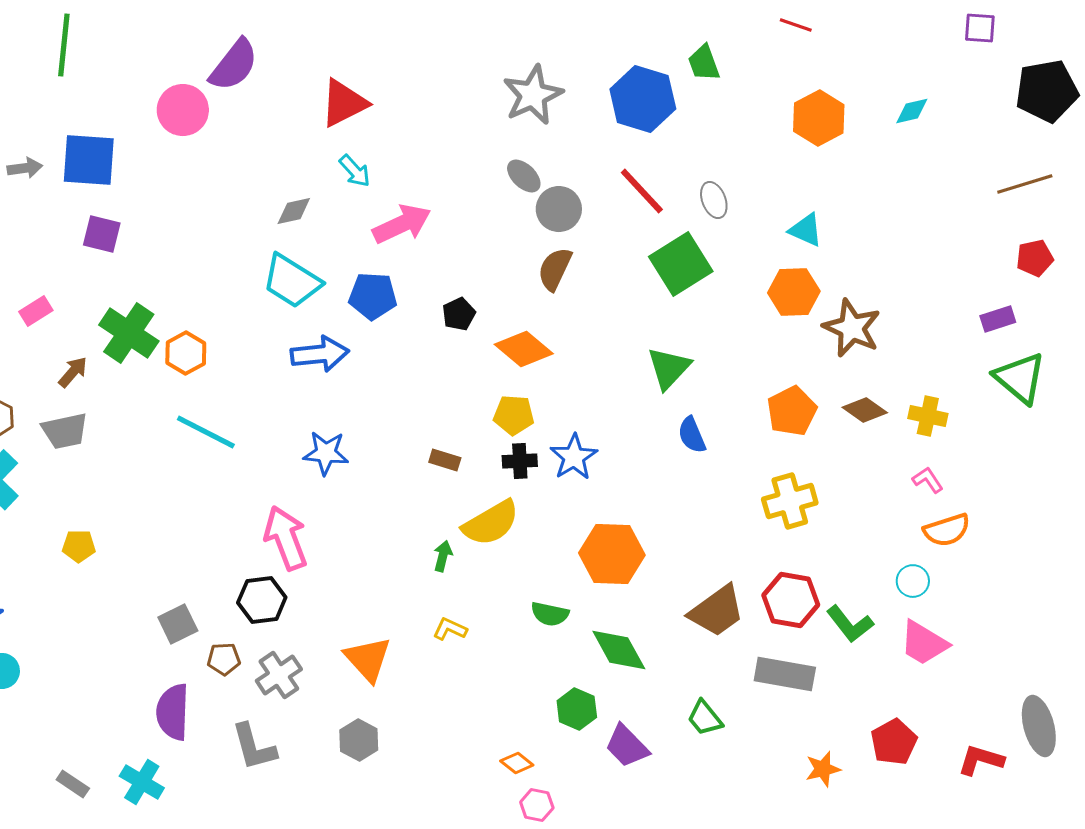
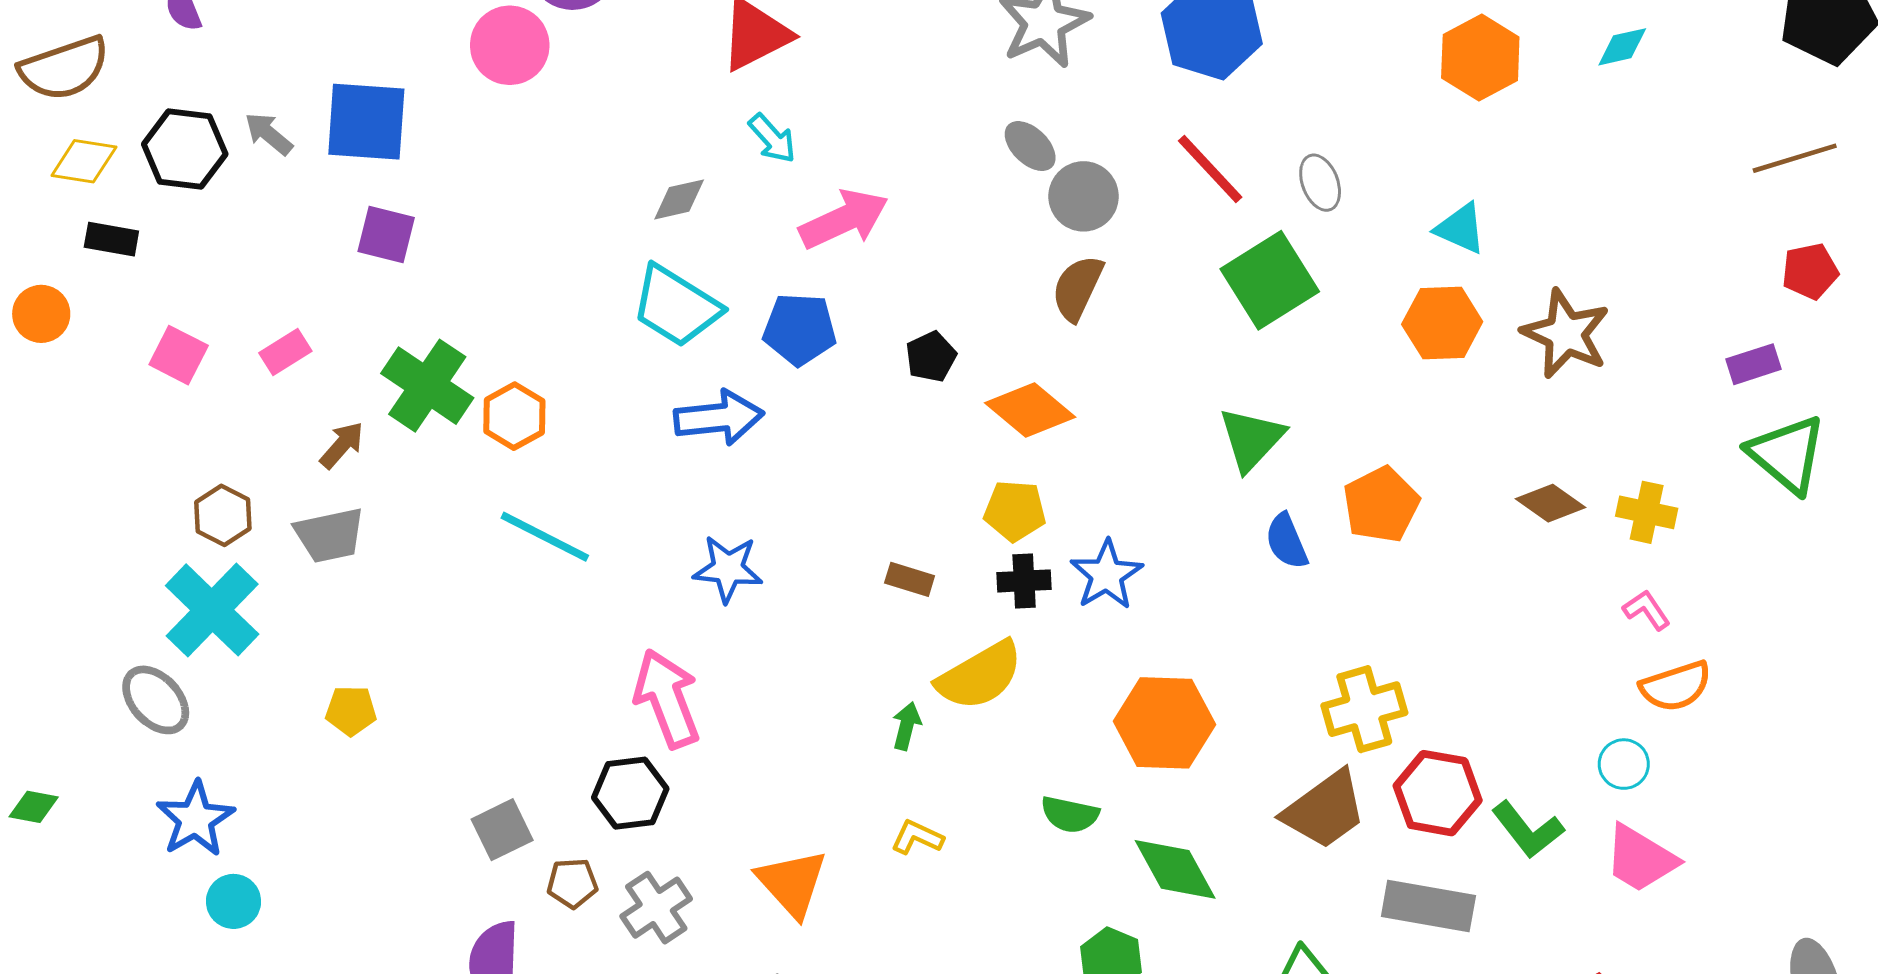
gray arrow: (25, 168) -> (269, 134), turned -132
brown star: (852, 328) -> (1566, 334), moved
orange pentagon: (792, 411) -> (1381, 505), moved
yellow cross: (790, 501) -> (1364, 709), moved

